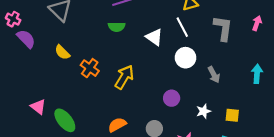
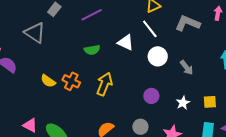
green semicircle: (117, 27) -> (92, 50), moved
gray L-shape: (223, 28) -> (188, 23), turned -65
yellow semicircle: (62, 52) -> (48, 81), moved

